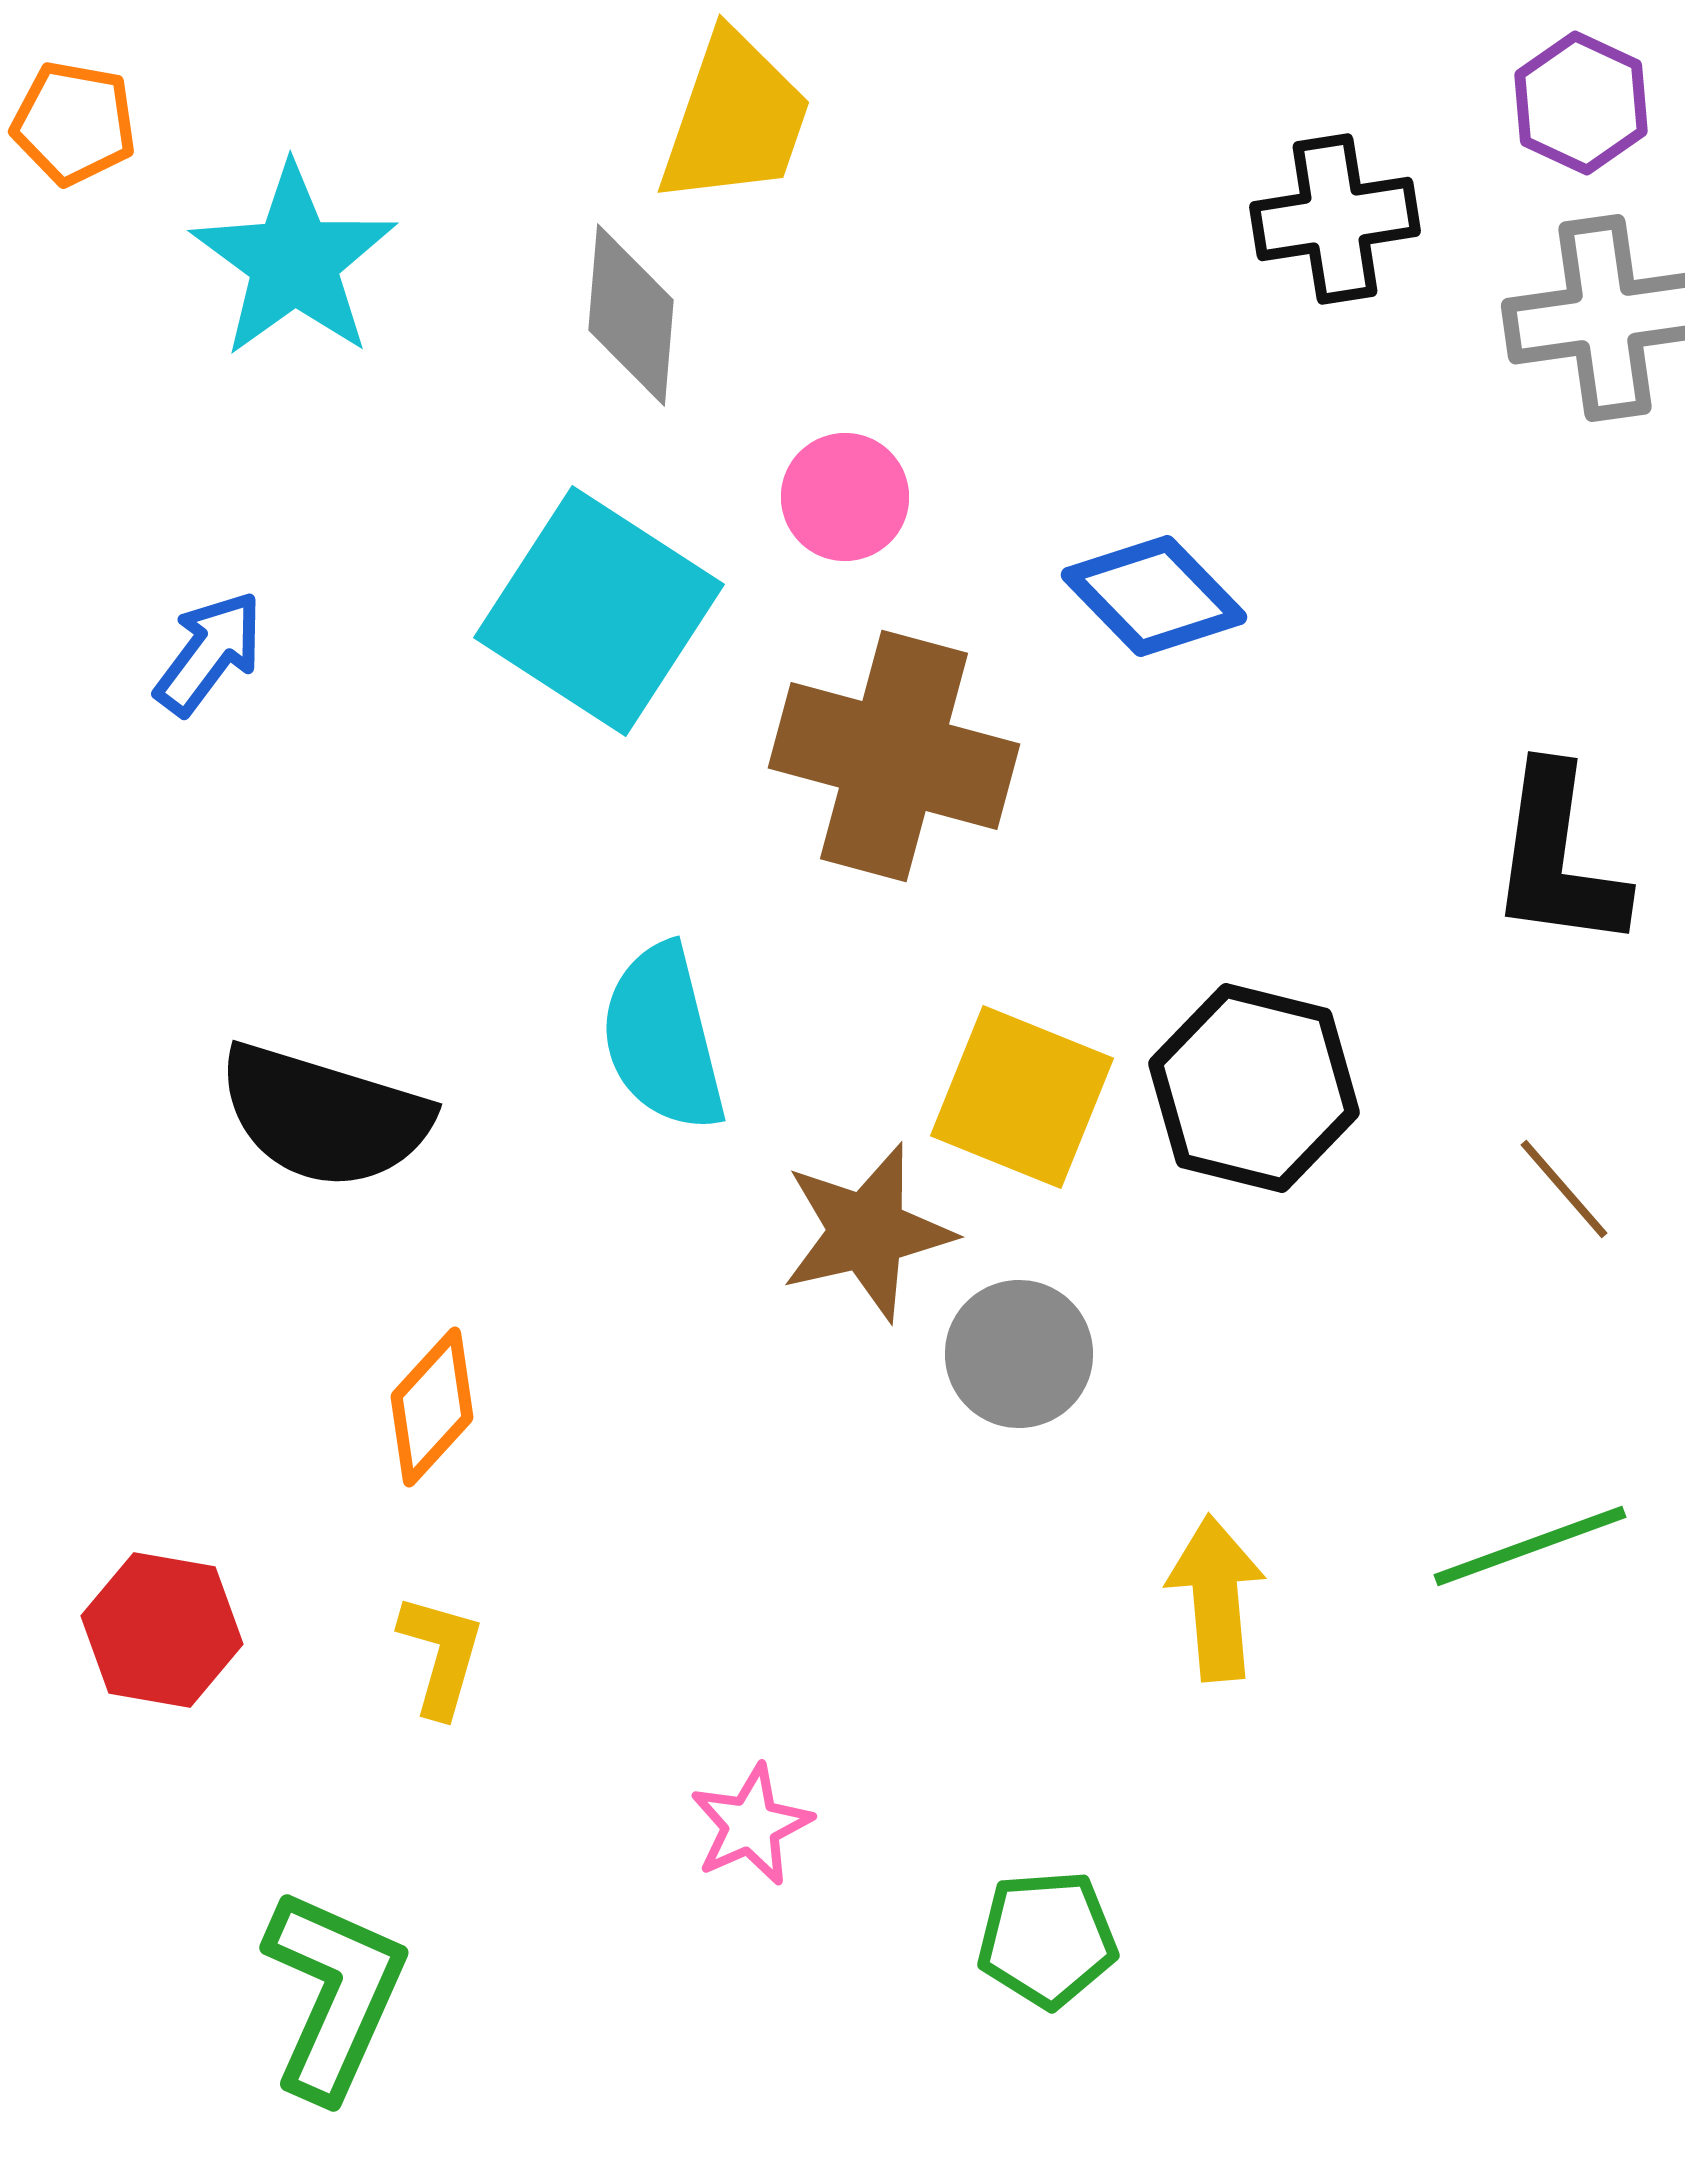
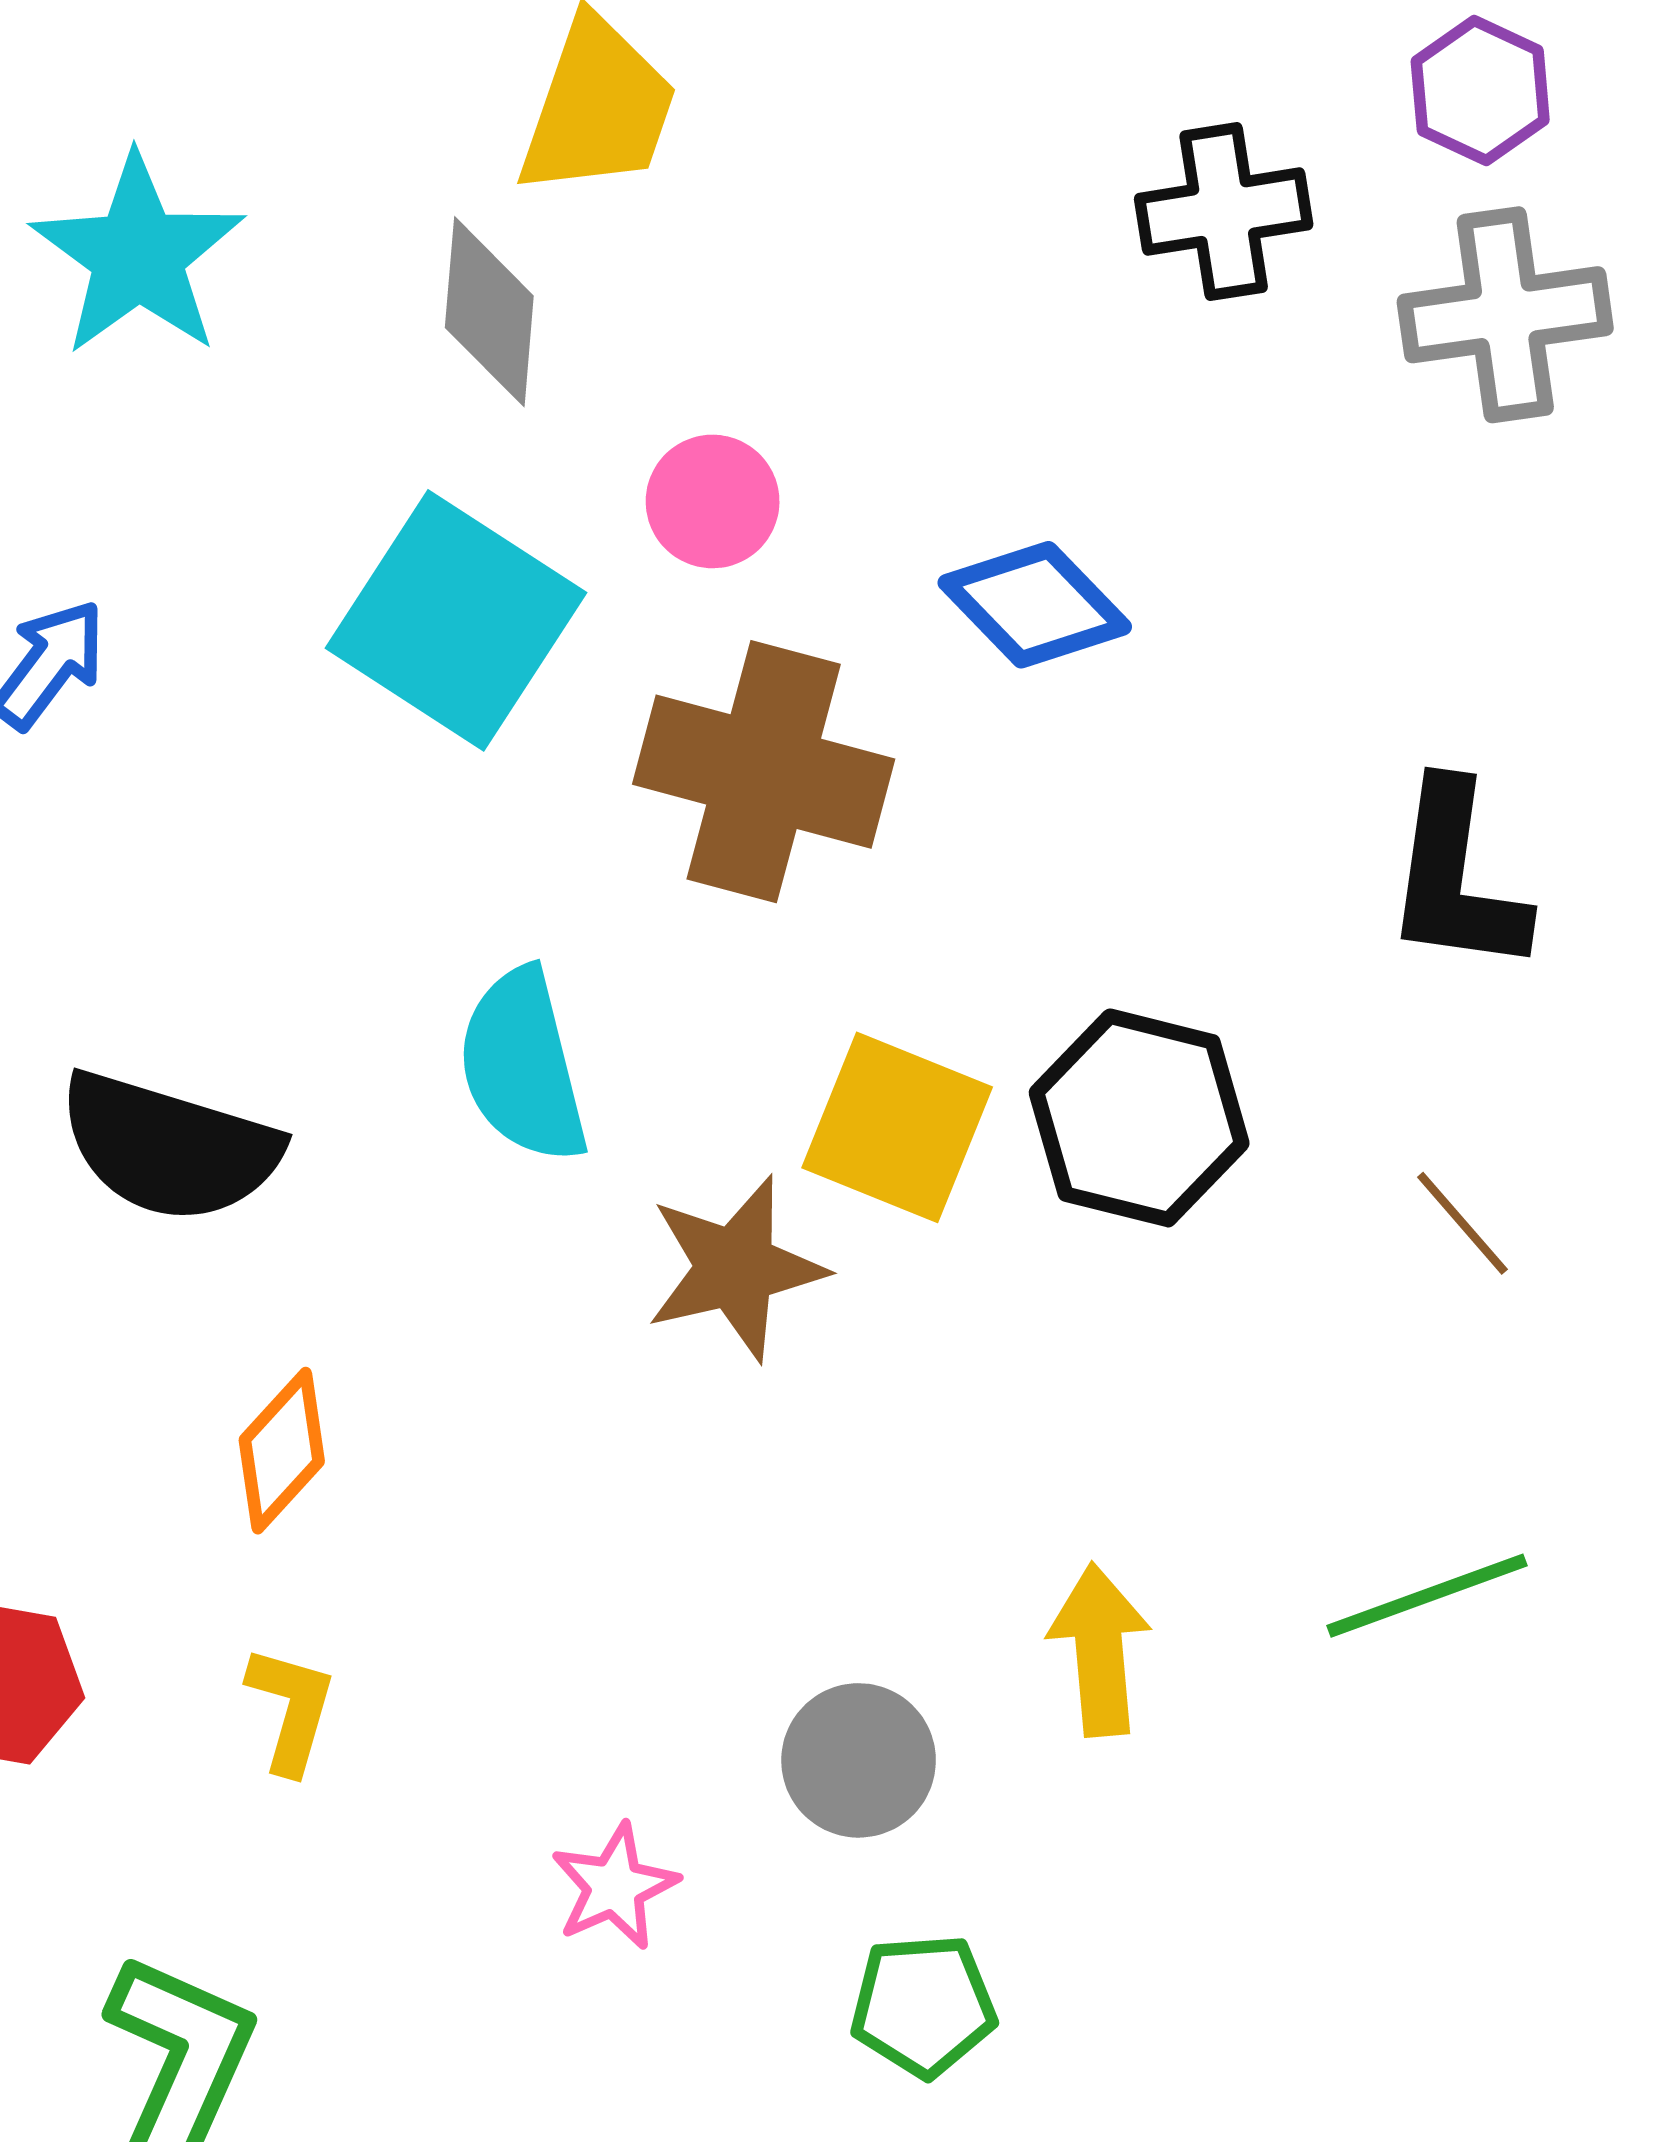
gray circle: (1019, 1354) -> (859, 1760), moved

